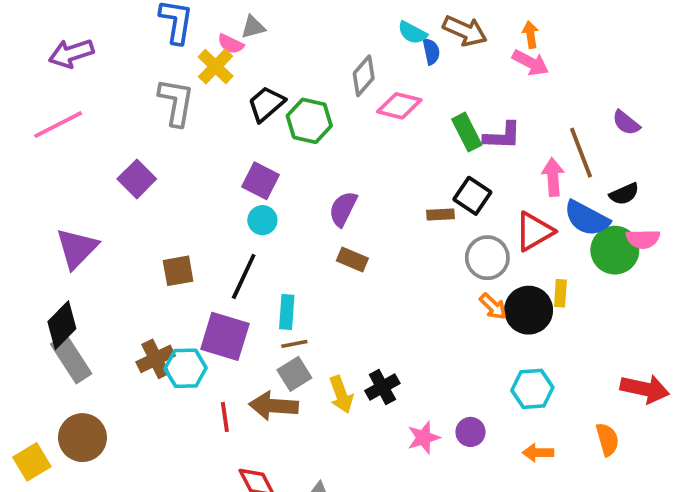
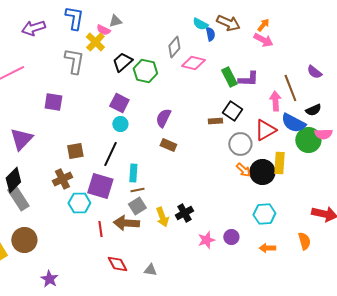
orange arrow: (530, 35) -> (263, 25), turned 48
purple arrow: (71, 53) -> (33, 28), moved
purple square: (137, 179) -> (53, 102), turned -36
yellow rectangle: (560, 293) -> (279, 163), size x1.5
brown cross: (156, 359) -> (62, 179), moved

